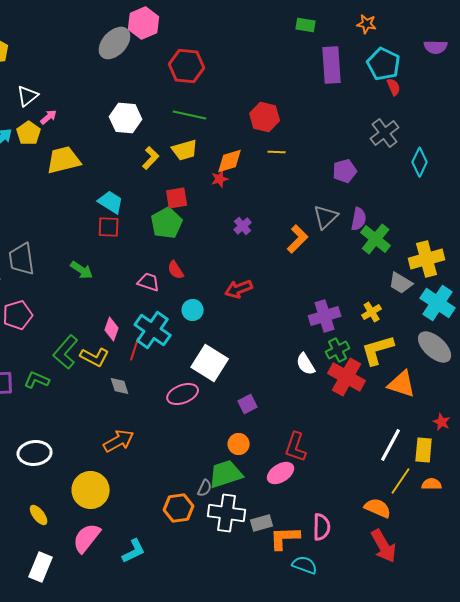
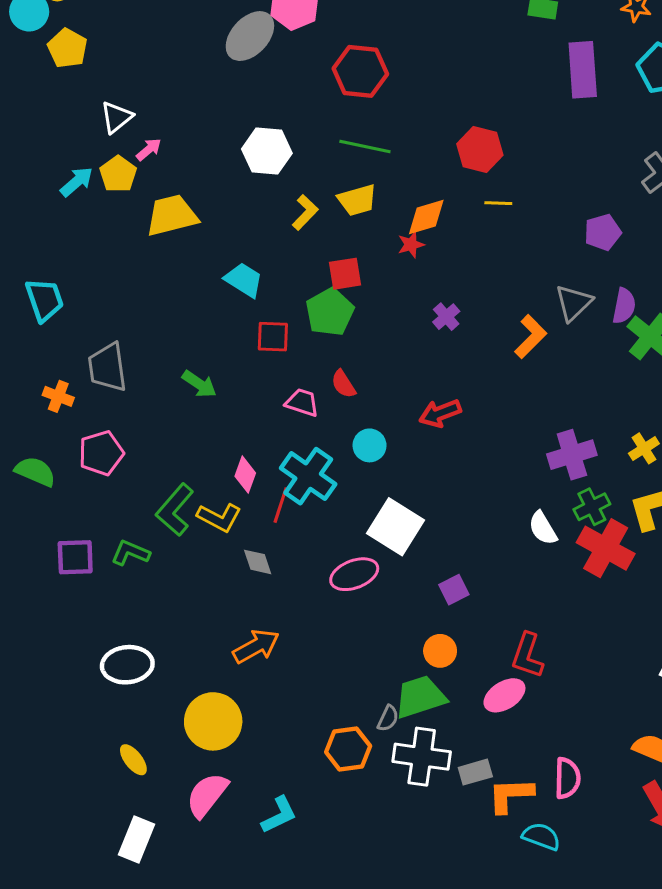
red square: (109, 227) -> (273, 337), moved

